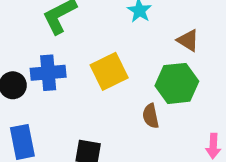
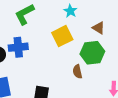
yellow square: (109, 71) -> (62, 36), moved

